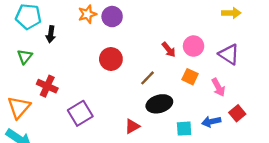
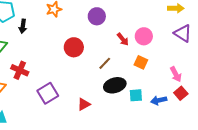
purple circle: (112, 17) -> (97, 16), moved
purple triangle: (229, 54) -> (183, 33), moved
pink arrow: (218, 87) -> (176, 74), moved
red triangle: (132, 126) -> (84, 104), moved
cyan square: (184, 129) -> (136, 95), moved

